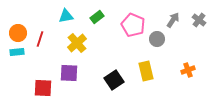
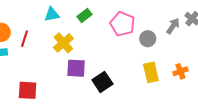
gray arrow: (173, 20) -> (173, 26), moved
yellow rectangle: (146, 71) -> (151, 72), moved
purple square: (69, 73) -> (76, 68), moved

